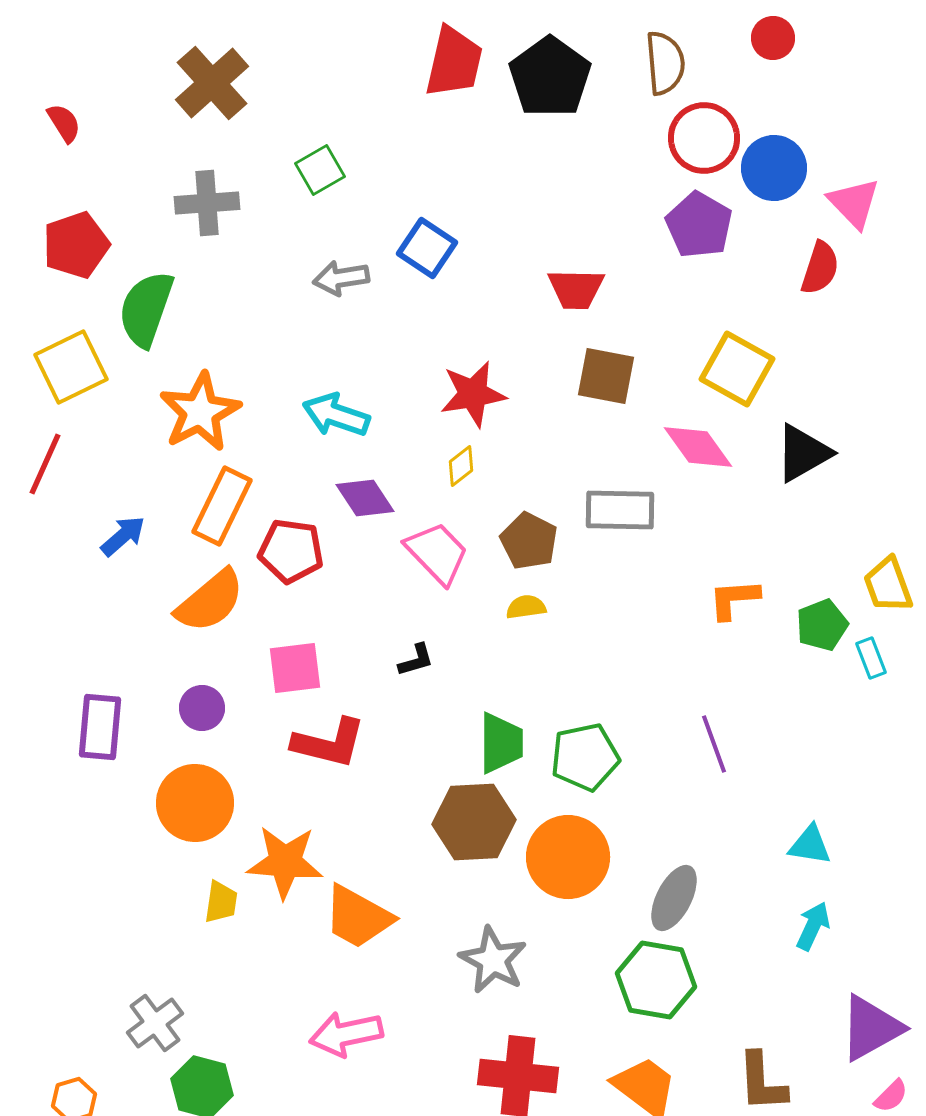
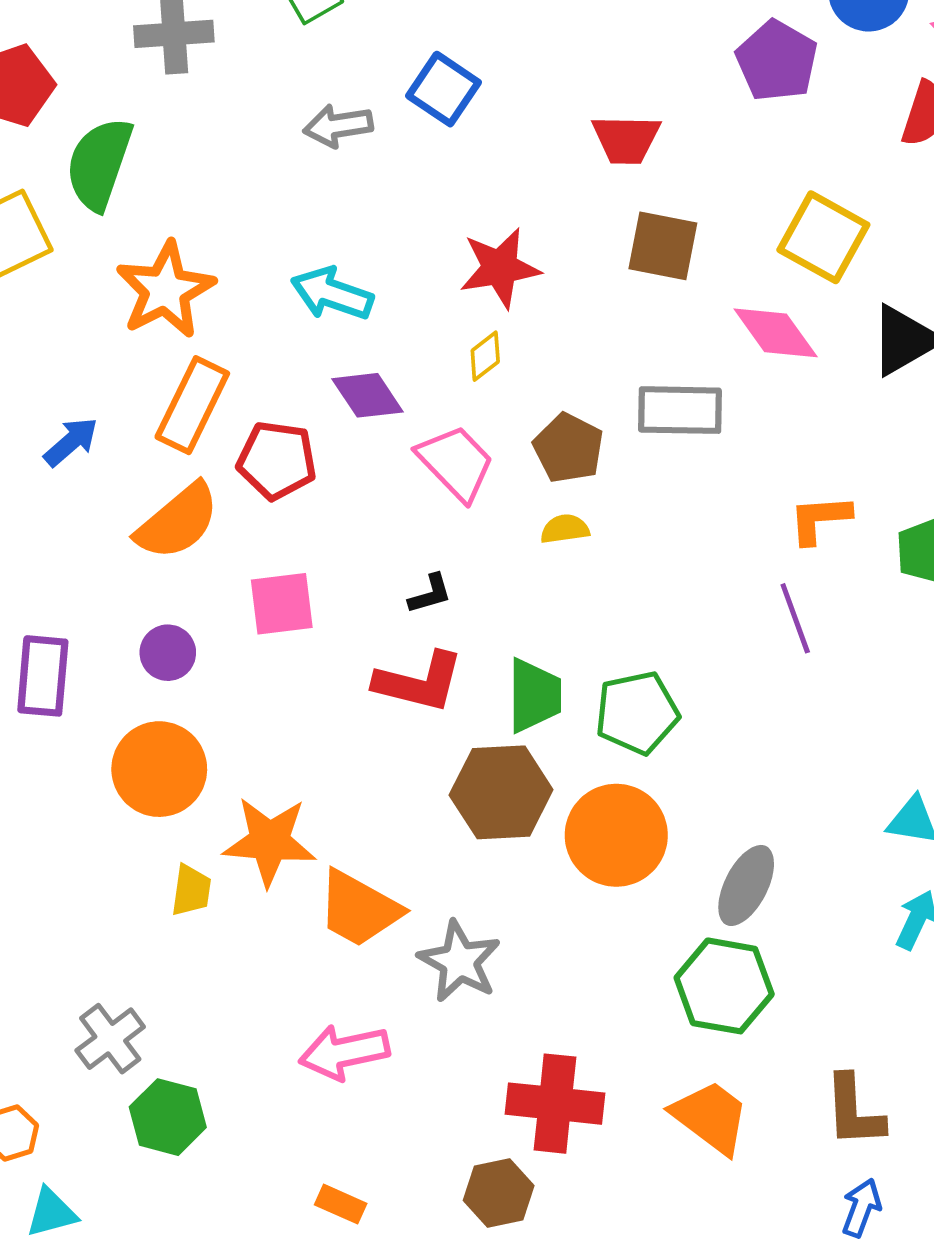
red L-shape: (329, 743) -> (419, 682), moved
purple line: (714, 744) -> (795, 618), moved
gray star: (493, 960) -> (459, 961), moved

